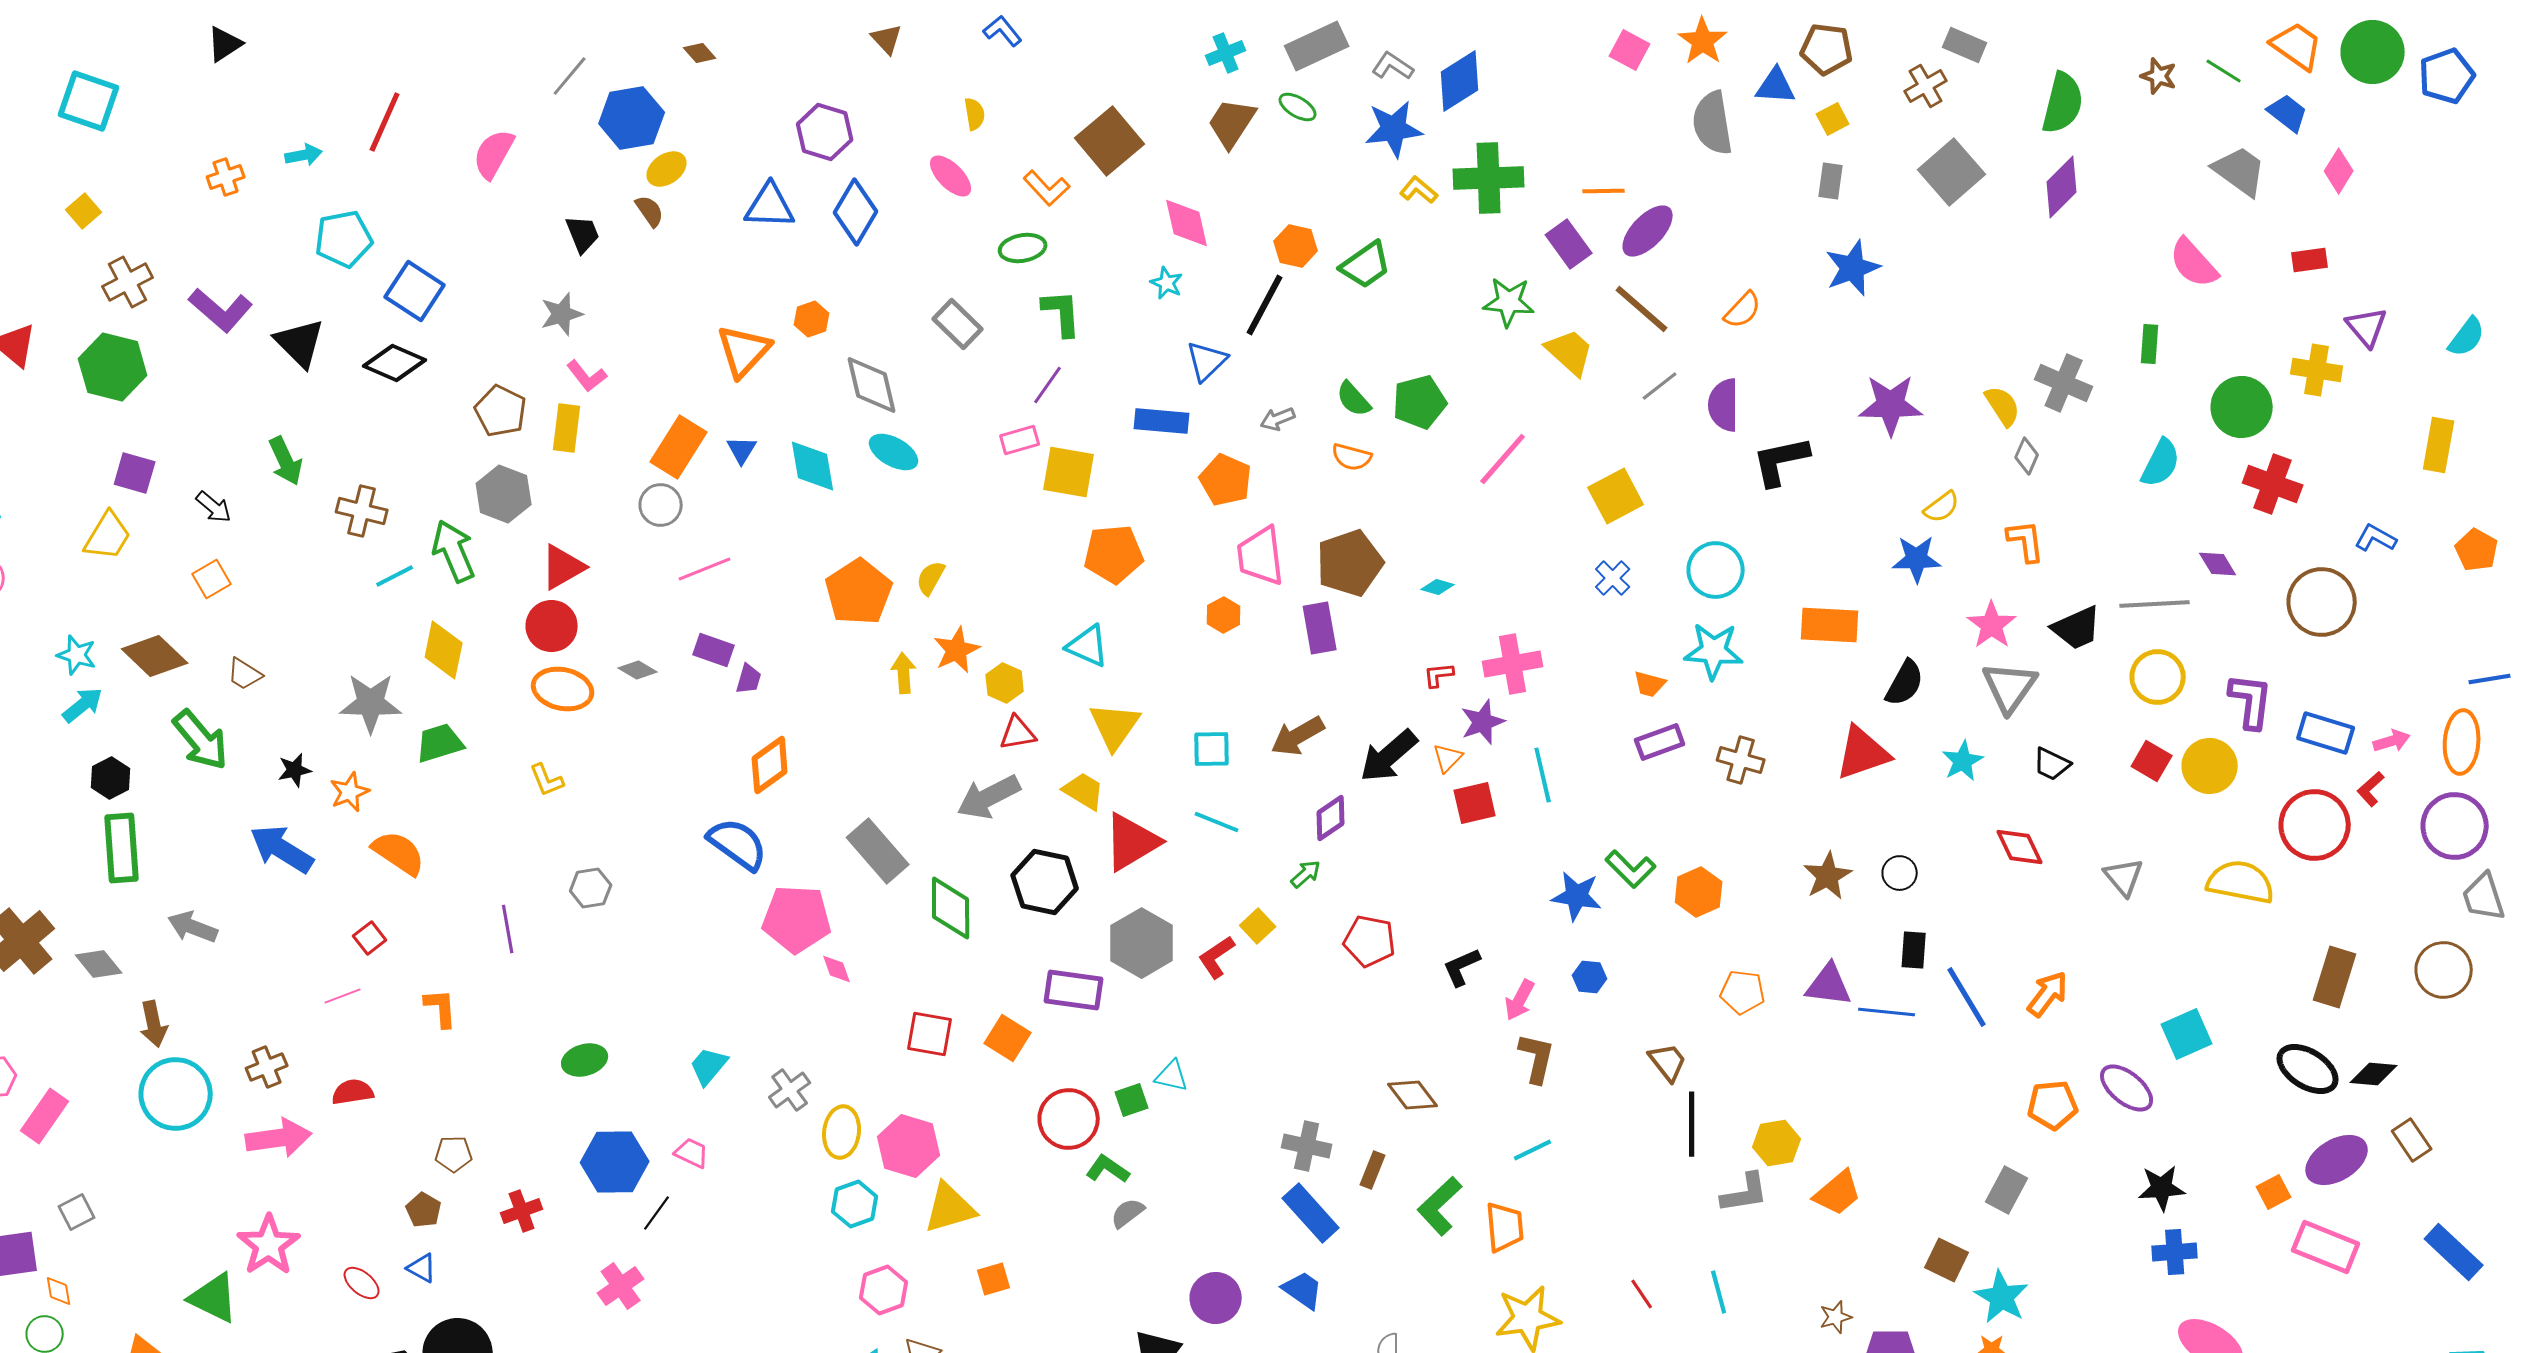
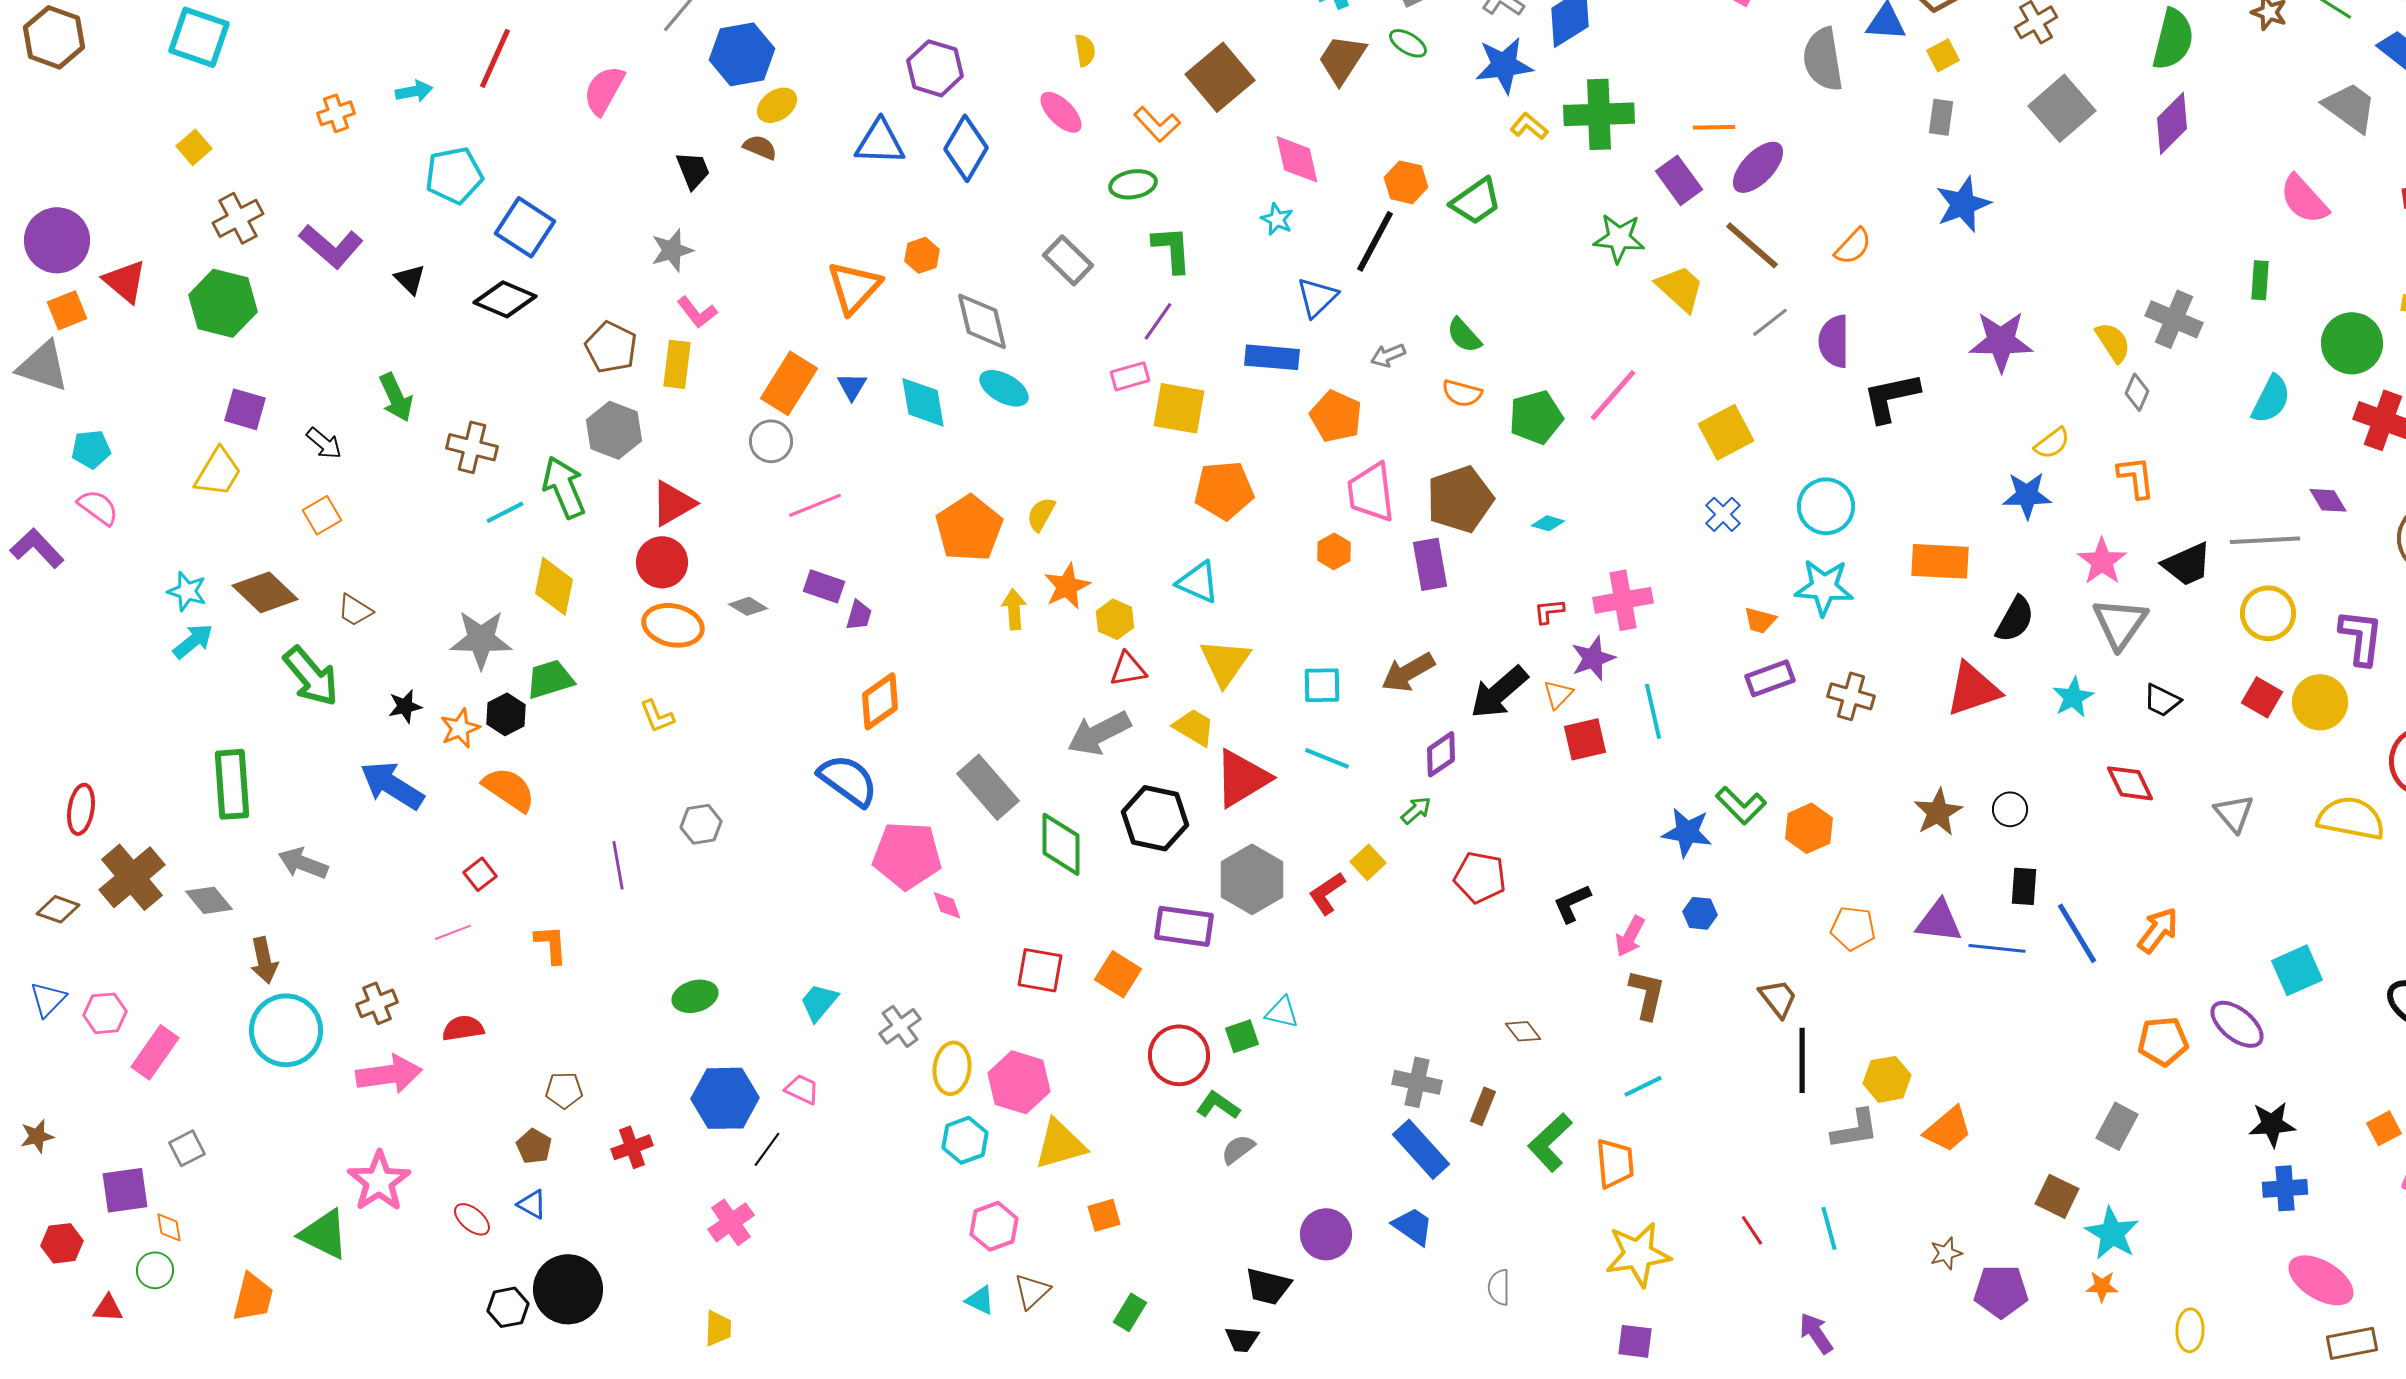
brown semicircle: (650, 211) -> (760, 147), turned -32
black triangle: (300, 343) -> (410, 279), size x0.6
green pentagon: (1420, 402) -> (1536, 417), moved
black hexagon: (111, 778) -> (506, 714), moved
brown diamond: (1413, 1095) -> (1523, 1031), size x0.7

